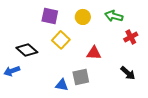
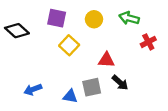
black diamond: (27, 50) -> (17, 31), moved
blue arrow: (12, 71) -> (33, 89), moved
black arrow: (128, 73) -> (120, 83), moved

